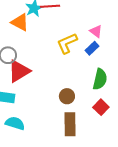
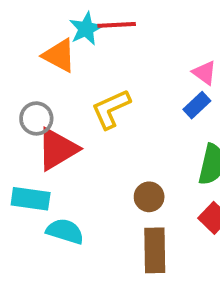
yellow L-shape: (67, 43) -> (111, 109), moved
cyan semicircle: (15, 123) -> (65, 231), moved

